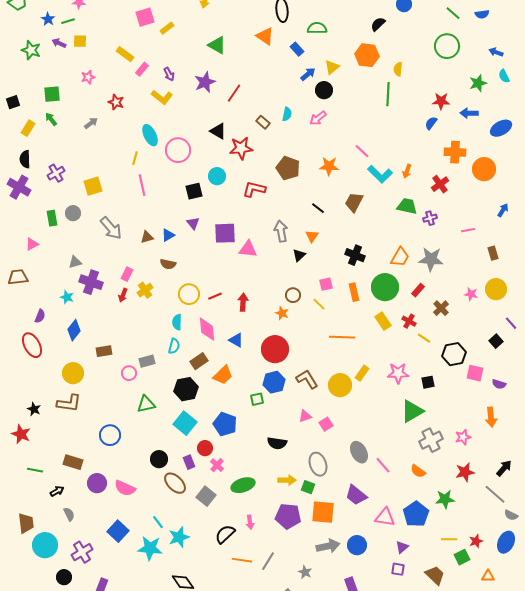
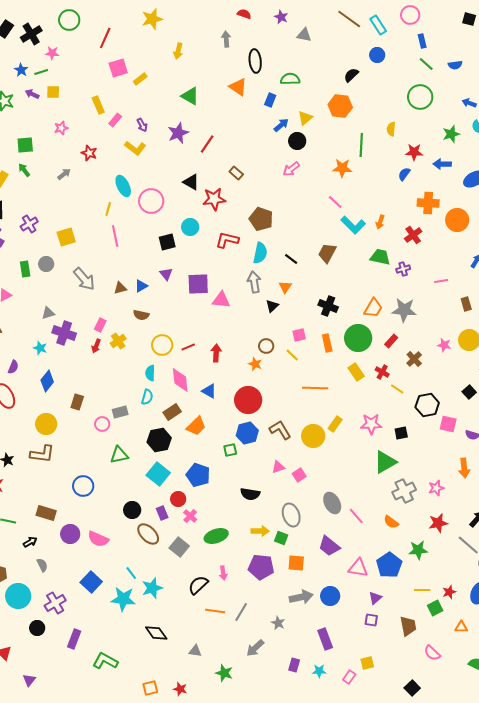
blue rectangle: (297, 49) -> (270, 100), turned 64
yellow rectangle: (125, 54) -> (98, 105), turned 30
yellow semicircle: (398, 69) -> (391, 129), moved
cyan semicircle: (287, 114) -> (260, 253), moved, size x1.5
orange star: (329, 166) -> (342, 168), moved
brown rectangle: (104, 351) -> (77, 402), turned -63
orange square: (323, 512) -> (296, 563), size x0.7
brown trapezoid: (435, 575) -> (408, 626), turned 35

